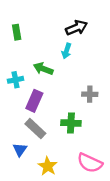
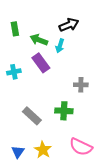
green arrow: (43, 69) -> (39, 40), moved
purple rectangle: (34, 101) -> (41, 63), moved, turned -60
blue triangle: (20, 150) -> (18, 152), moved

